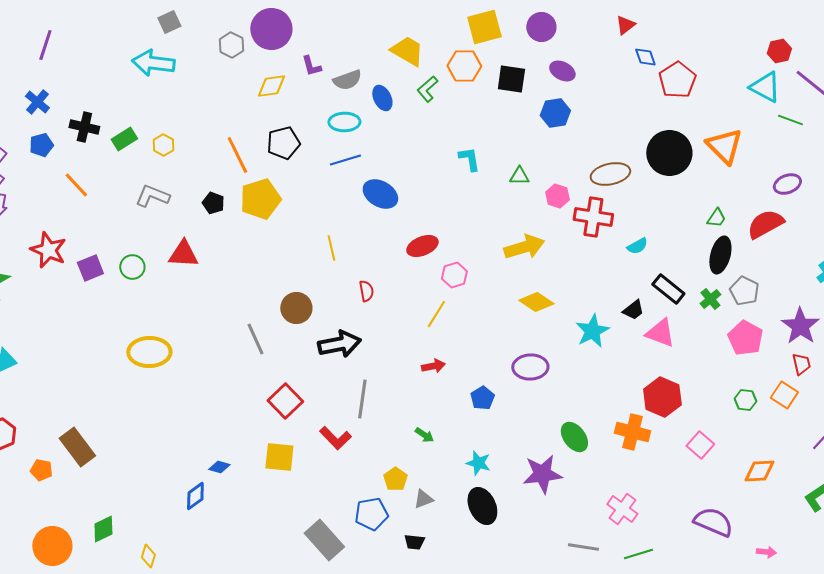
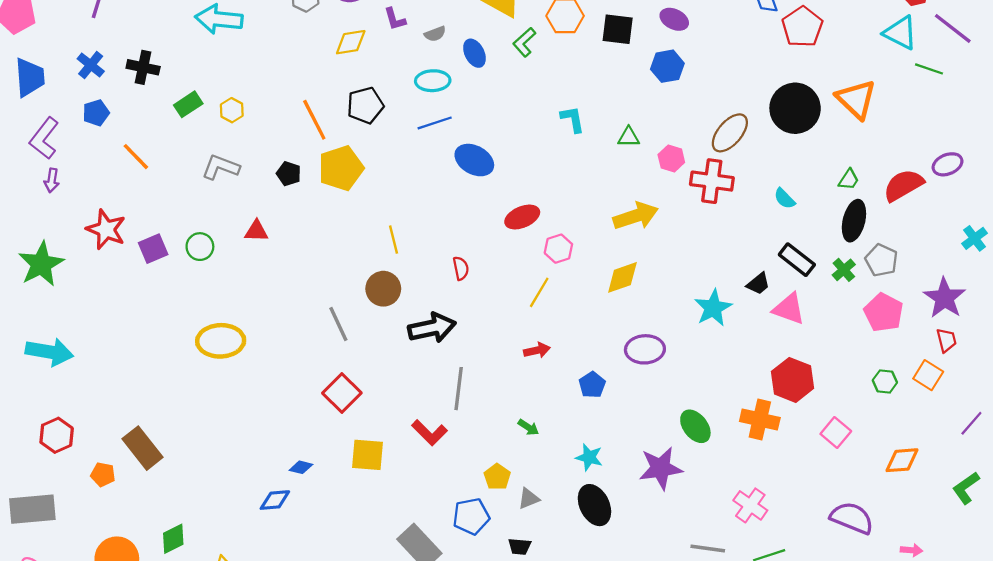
gray semicircle: (347, 80) -> (435, 34), size x0.7
black cross: (84, 127) -> (143, 67), moved
brown ellipse: (610, 174) -> (730, 133), turned -36
purple ellipse: (787, 184) -> (948, 164), moved
cyan semicircle: (637, 246) -> (785, 199), moved, turned 75
yellow line: (331, 248) -> (393, 240), moved
red triangle: (183, 254) -> (256, 231), size x0.7
yellow diamond: (536, 302) -> (622, 277), moved, turned -52
red square: (285, 401) -> (342, 393), moved
blue diamond: (195, 496) -> (275, 500), turned 32

